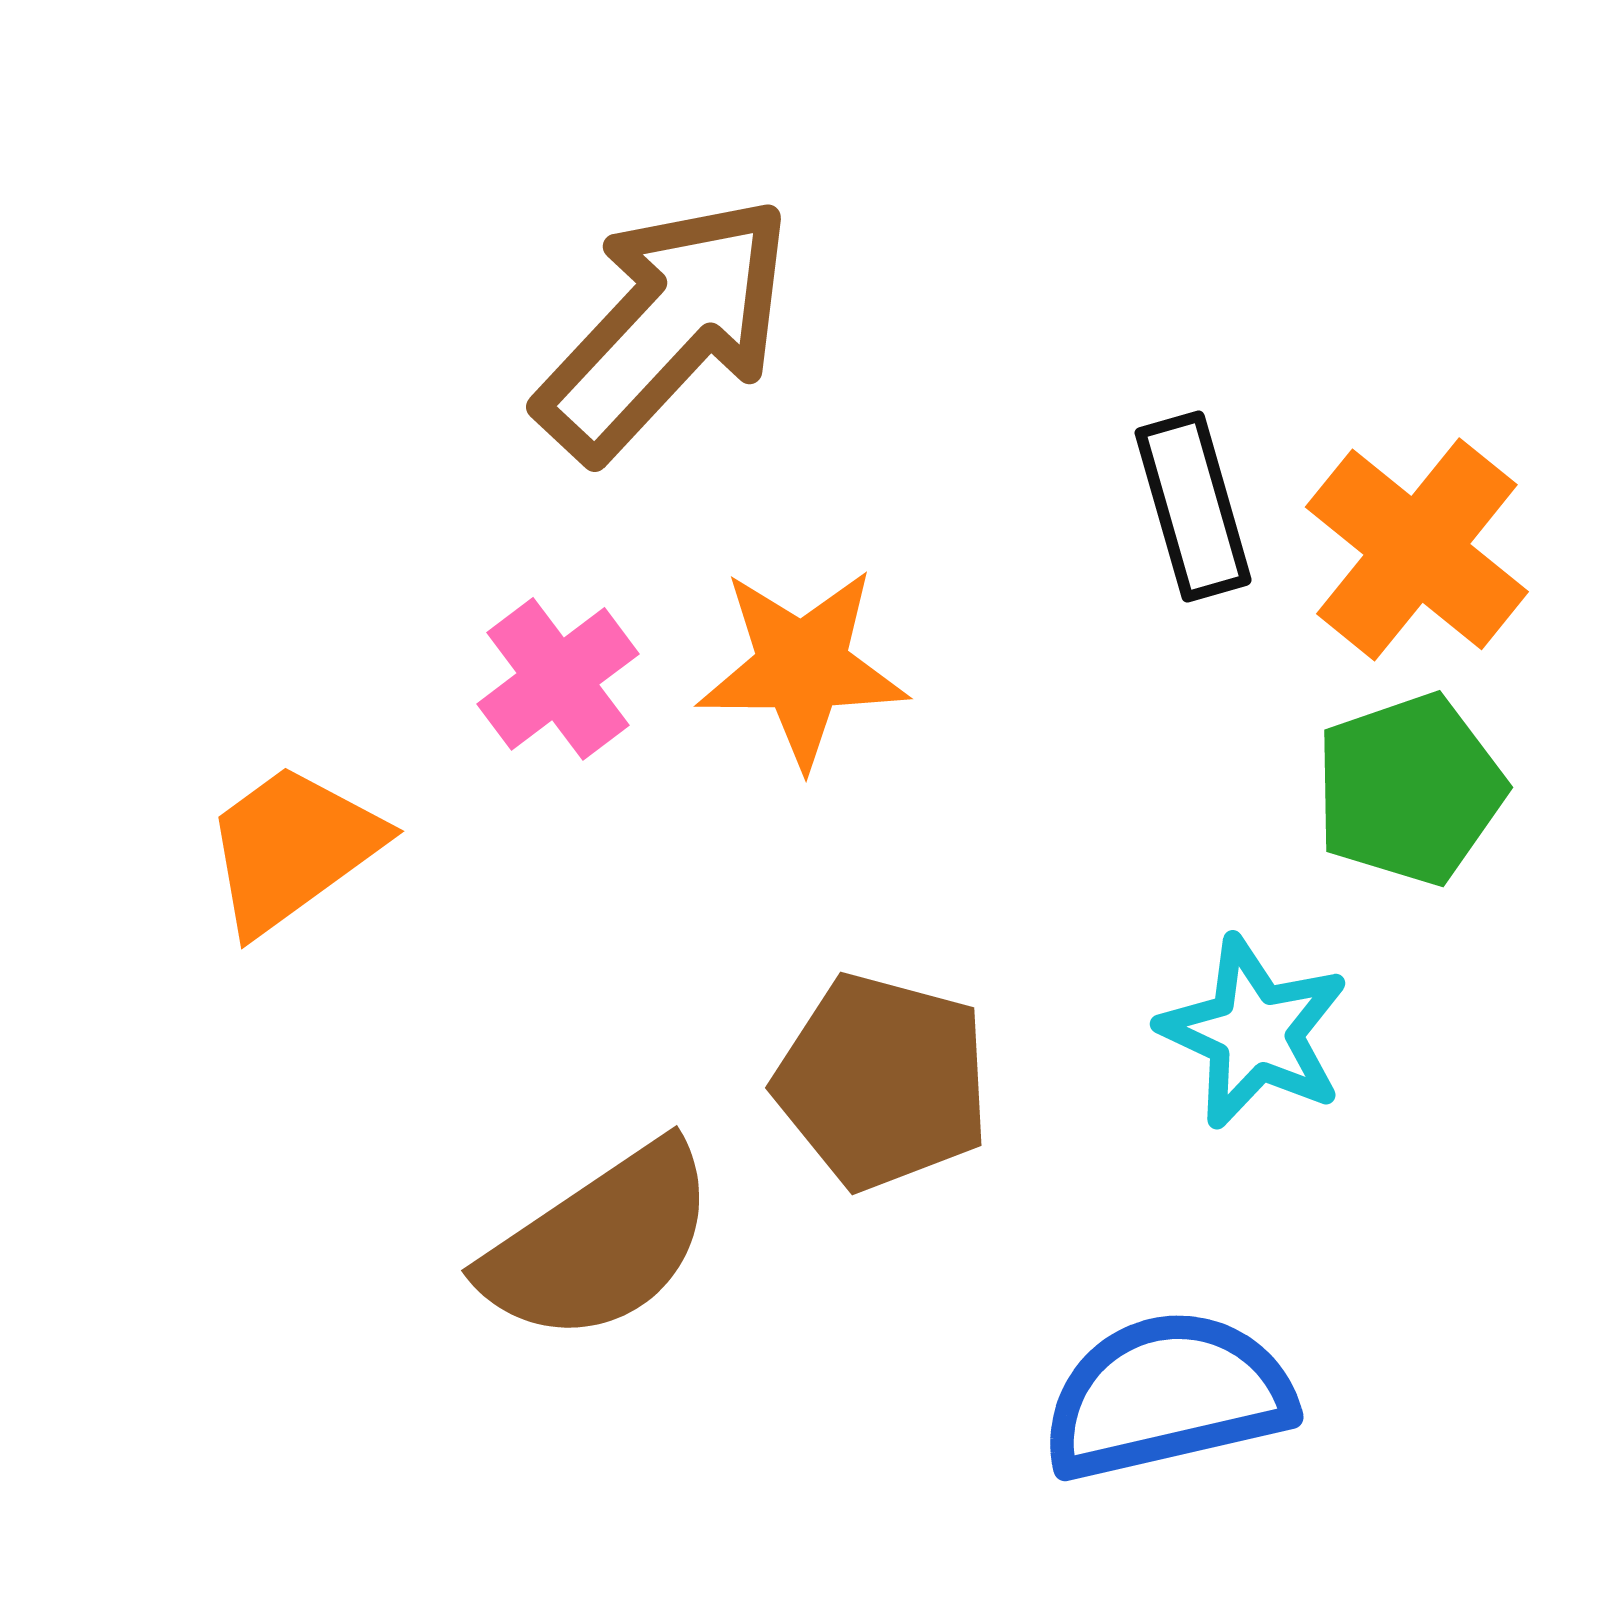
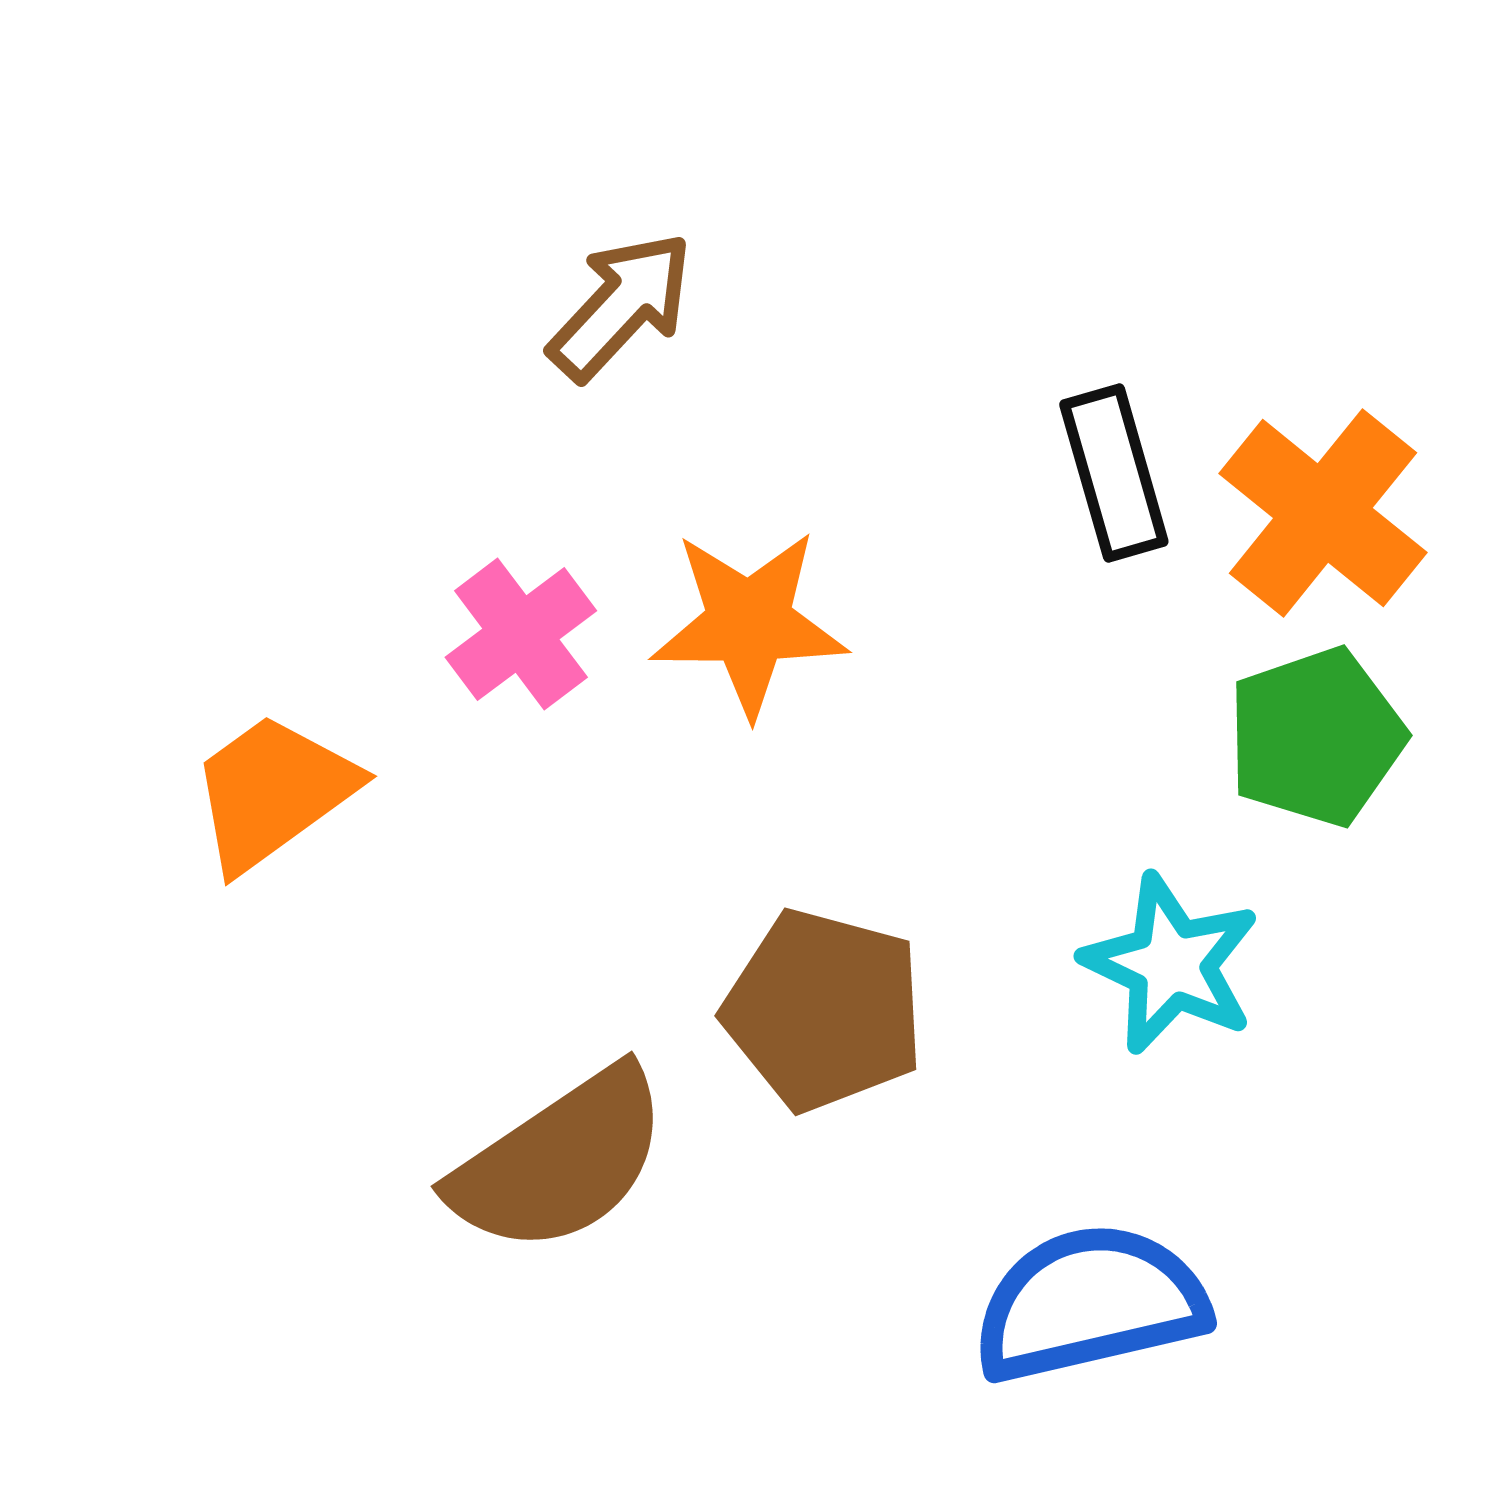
brown arrow: (665, 328) -> (621, 306), size x0.6

